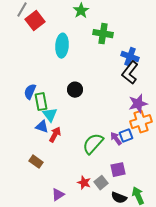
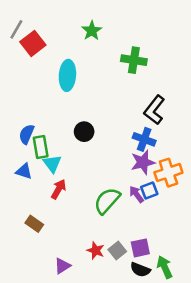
green cross: (103, 34) -> (134, 60), moved
blue cross: (130, 57) -> (144, 139), moved
purple star: (138, 104) -> (143, 162), moved
blue triangle: (42, 127) -> (24, 171), moved
purple square: (118, 170) -> (140, 248), moved

